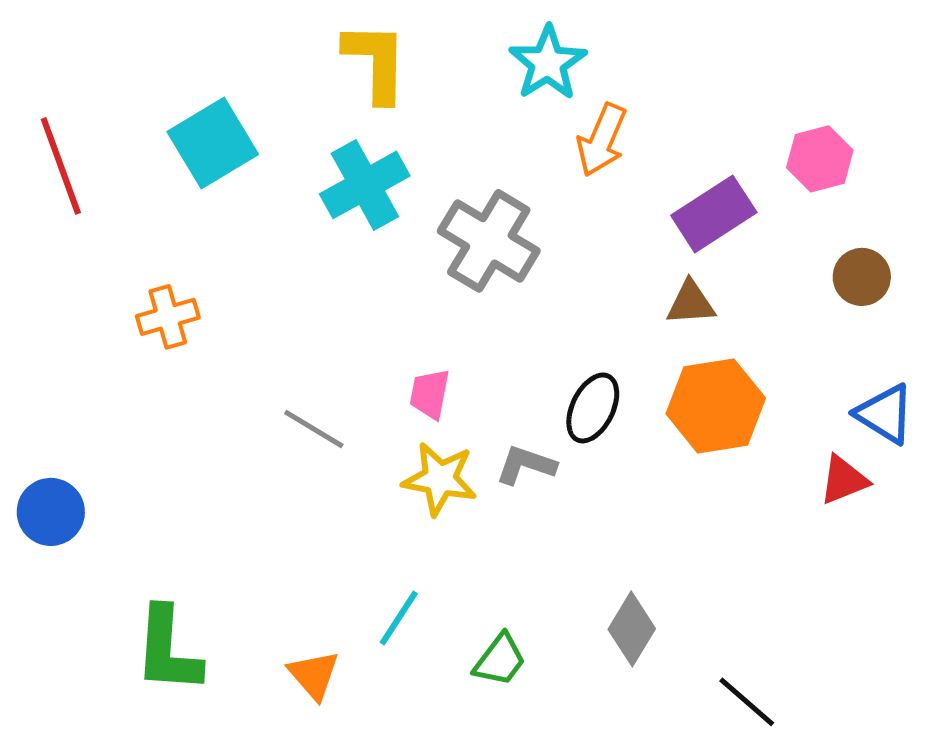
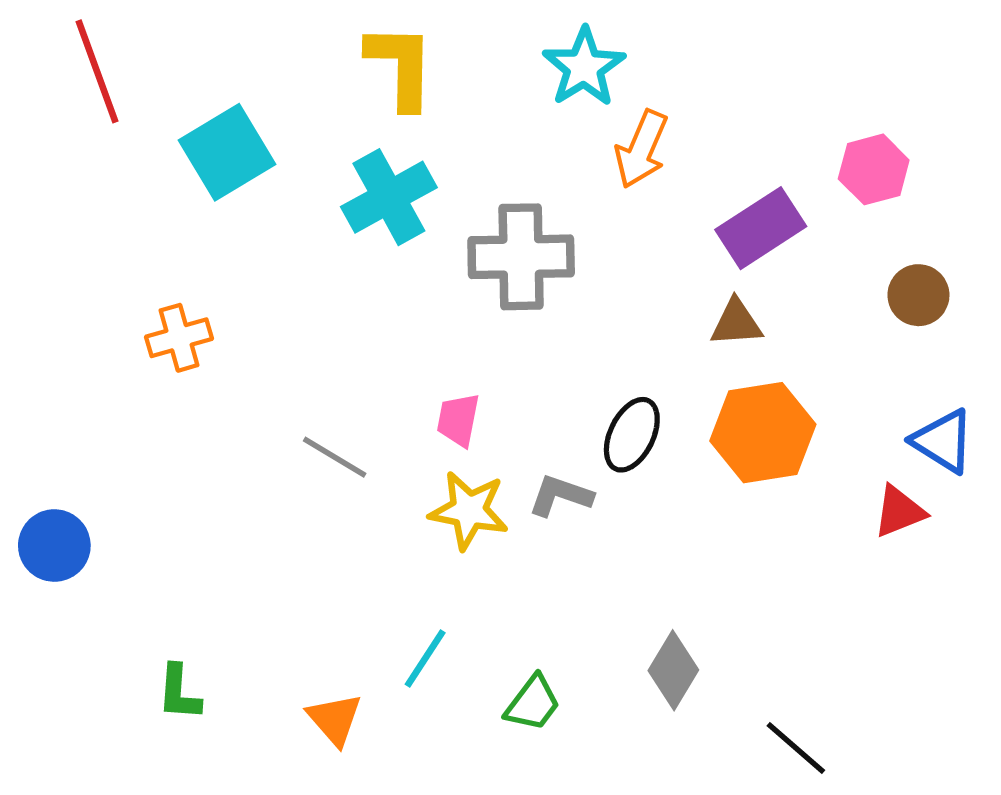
red line: (61, 166) -> (97, 71), moved
gray cross: (489, 241) -> (521, 257), turned -32
green L-shape: (168, 650) -> (179, 693), size x0.6

